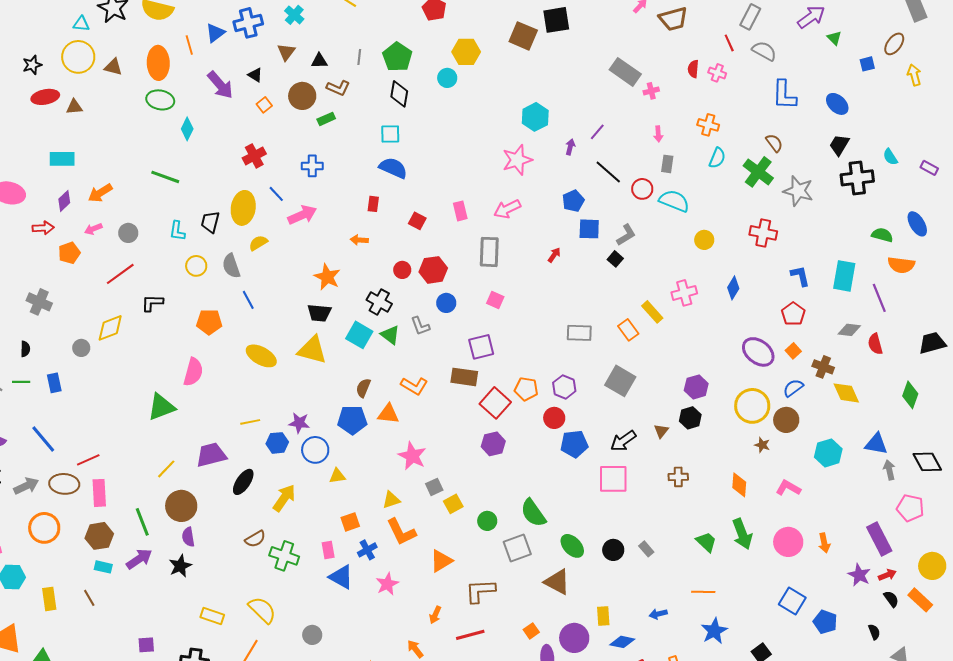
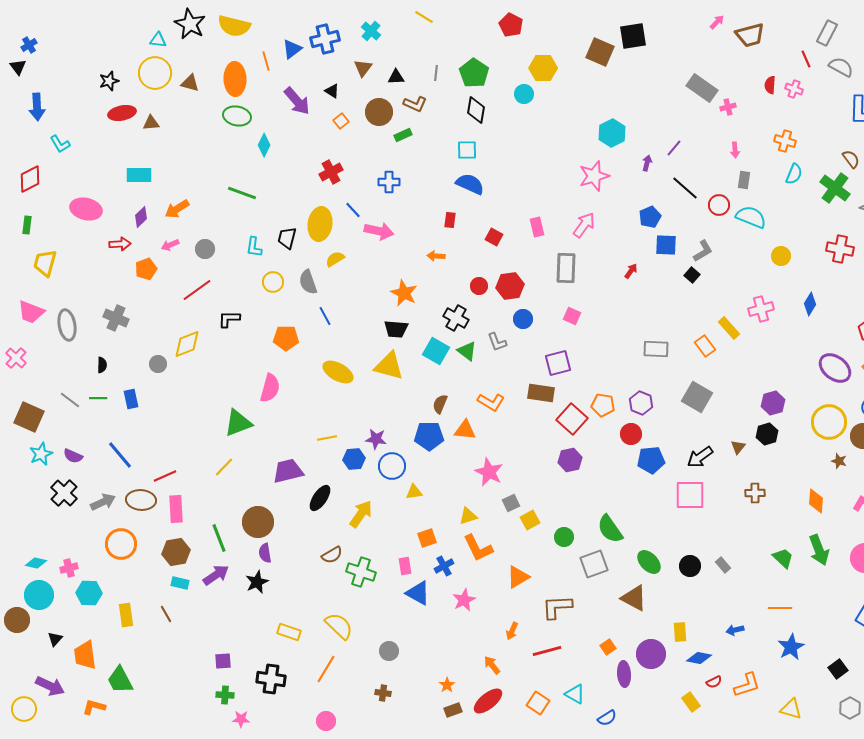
pink arrow: (507, 209) -> (584, 225), turned 152
pink arrow: (302, 215) -> (379, 231), turned 36
yellow line: (166, 469) -> (224, 467), moved

